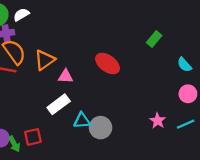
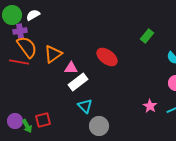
white rectangle: (59, 104) -> (78, 82), moved
cyan triangle: (82, 121) -> (85, 106), turned 49
gray circle: (101, 128) -> (99, 126), moved

